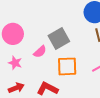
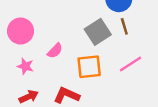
gray square: (59, 38) -> (98, 32), moved

